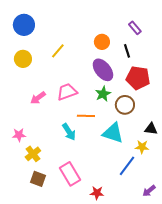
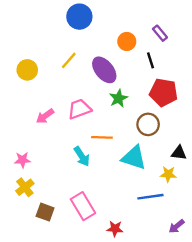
blue circle: (24, 25) -> (79, 17), moved
orange circle: (102, 42) -> (127, 41), moved
purple ellipse: (103, 70) -> (104, 70), moved
green star: (103, 94) -> (118, 98), moved
yellow cross: (33, 154) -> (25, 187), moved
blue line: (127, 166) -> (150, 197), turned 45

